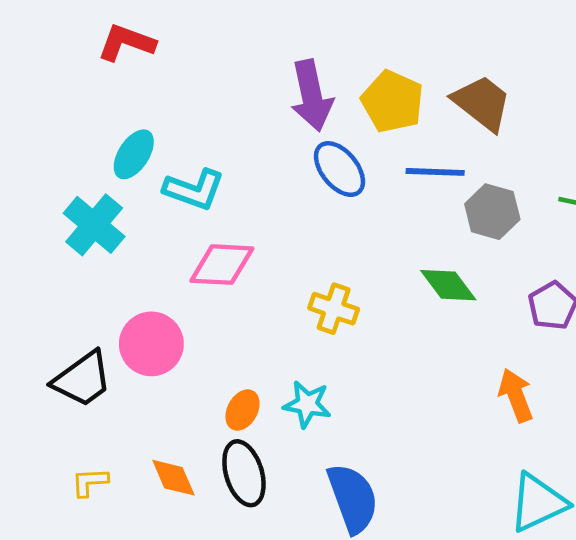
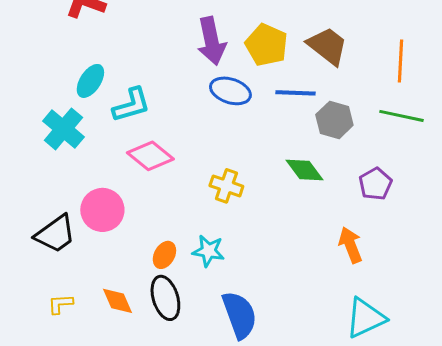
blue ellipse: (339, 169) -> (230, 91), turned -33
cyan L-shape: (194, 190) -> (131, 105), turned -36
pink diamond: (222, 265) -> (150, 156), turned 36

